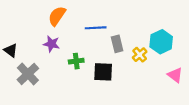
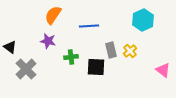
cyan hexagon: (161, 42) -> (143, 20), moved
gray rectangle: (117, 44) -> (111, 50), moved

